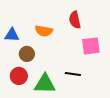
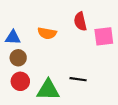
pink square: (91, 46) -> (104, 36), moved
brown circle: (27, 54) -> (18, 58), moved

